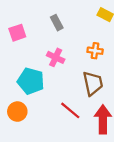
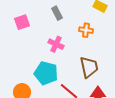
orange cross: (95, 51) -> (86, 30), moved
cyan pentagon: (31, 81) -> (46, 73), moved

